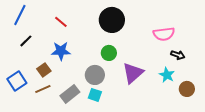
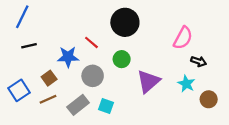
red line: (61, 22) -> (91, 42), moved
pink semicircle: (164, 34) -> (183, 38), turned -55
black line: (26, 41) -> (29, 46), turned 32
gray circle: (95, 75) -> (93, 76), moved

